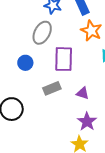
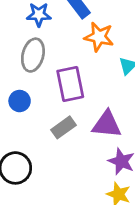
purple triangle: (83, 93) -> (107, 124), size x1.6

